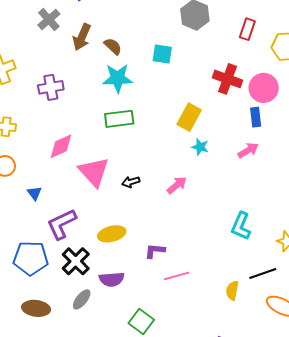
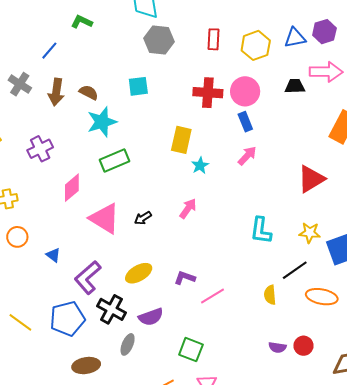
pink diamond: (61, 146) -> (72, 188), moved
cyan star: (200, 147) -> (200, 165), turned -30
purple L-shape: (155, 251) -> (185, 278), turned 30

